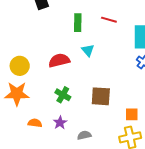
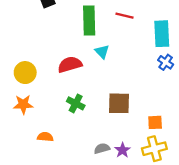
green rectangle: (78, 23) -> (89, 21), size x1.4
orange star: (17, 94) -> (23, 104), size x0.7
purple star: (60, 123) -> (122, 150), moved

